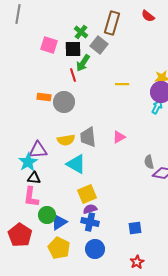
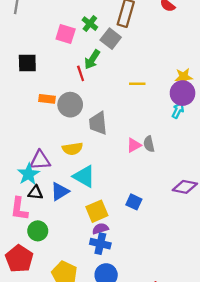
pink square: (49, 45) -> (66, 34), moved
black square: (73, 49) -> (27, 63), moved
gray trapezoid: (88, 137) -> (98, 123), moved
gray semicircle: (149, 162) -> (149, 144), moved
pink L-shape: (31, 197) -> (19, 209), moved
green circle: (47, 215) -> (38, 231), moved
blue triangle: (59, 222) -> (60, 192), moved
blue square: (135, 228) -> (134, 202), moved, turned 32

